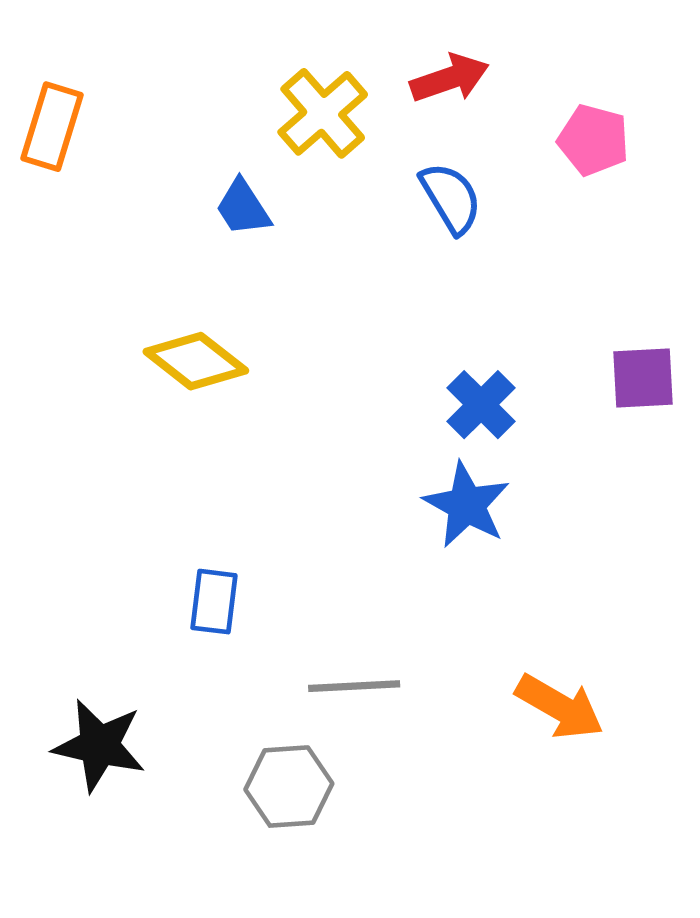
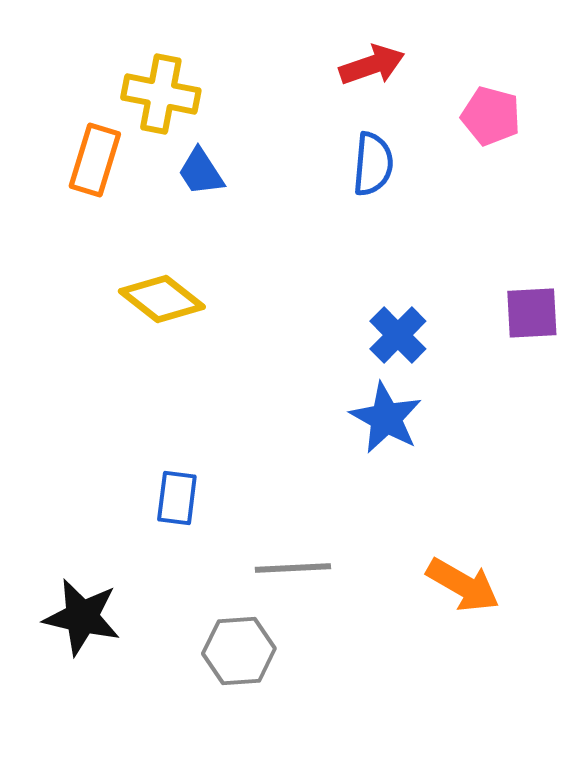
yellow cross: (323, 113) -> (161, 94), moved, turned -38
orange rectangle: (52, 127) -> (95, 160), moved
blue semicircle: (451, 198) -> (373, 164), turned 36

